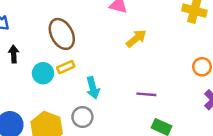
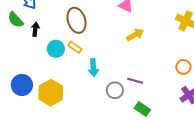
yellow rectangle: (66, 67) -> (75, 47), turned 48
gray circle: (82, 117) -> (115, 90), moved

